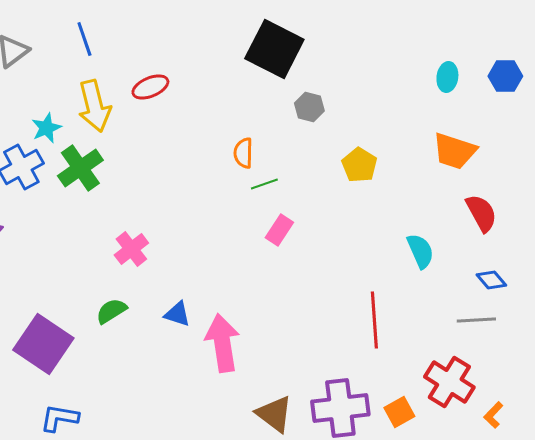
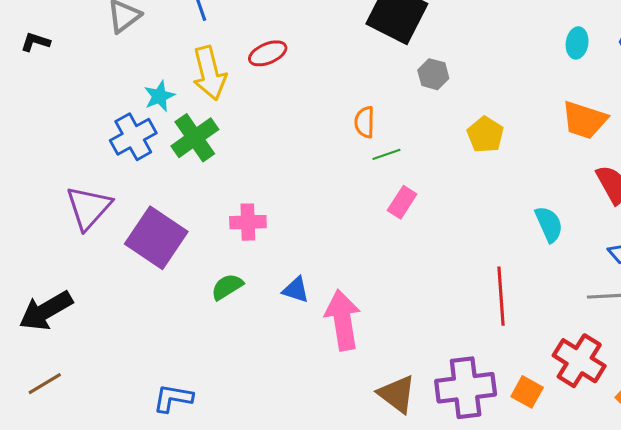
pink cross: (131, 249) -> (248, 222), turned 36
purple square: (43, 344) -> (156, 238), moved
orange square: (399, 412) -> (527, 392), turned -32

